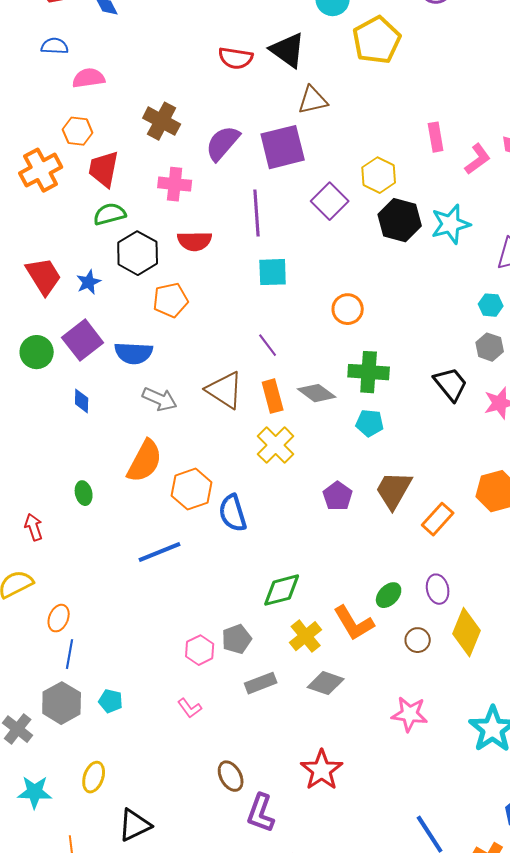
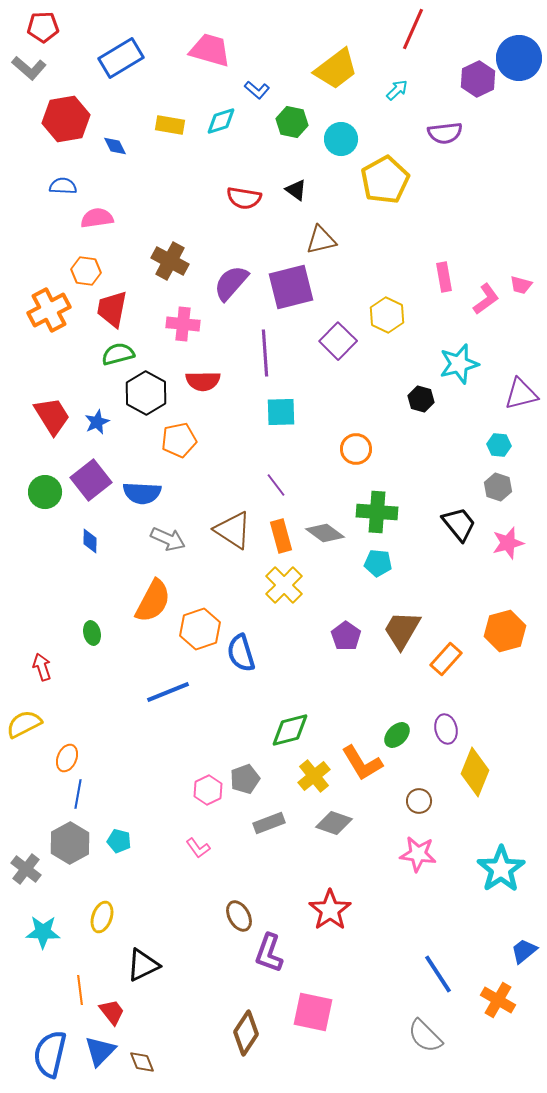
black triangle: (288, 50) -> (296, 190), size x0.6
black hexagon: (400, 220) -> (421, 399), moved, size x0.6
brown circle: (418, 640) -> (419, 801), moved

